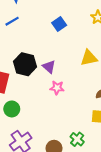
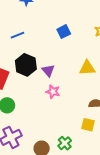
blue line: (12, 21) -> (18, 35), moved

